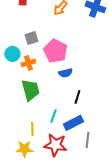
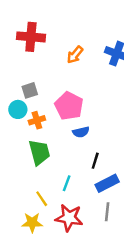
gray square: (31, 38) -> (30, 90), moved
blue rectangle: (73, 123) -> (107, 183), moved
yellow line: (32, 129) -> (42, 199), turned -32

